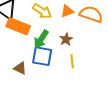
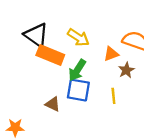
orange triangle: (67, 11) -> (111, 54), moved
brown star: (66, 39) -> (126, 70), moved

